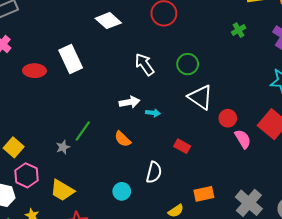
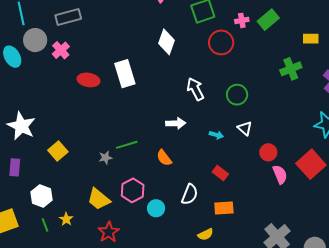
white diamond: (108, 21) -> (166, 42), turned 60
green cross: (239, 30) -> (291, 69), size x1.5
white triangle: (200, 97) -> (245, 128), size x0.6
cyan arrow: (153, 113) -> (216, 135), moved
green line: (83, 131) -> (127, 145), turned 30
pink hexagon: (26, 175) -> (133, 190), moved
orange rectangle: (204, 194) -> (224, 208), moved

